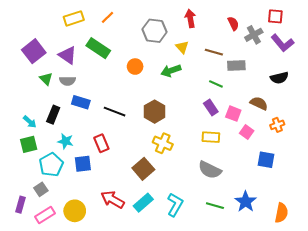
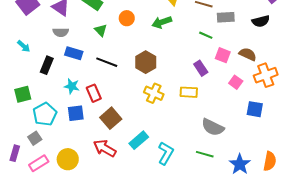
black semicircle: (279, 78) -> (261, 21), moved
green triangle: (46, 79) -> (101, 30), moved
purple rectangle: (211, 107) -> (201, 68), moved
pink square: (233, 114) -> (223, 55), moved
cyan arrow: (30, 122) -> (24, 46), moved
orange cross: (277, 125) -> (266, 75), size x1.6
yellow rectangle: (211, 137) -> (189, 92), moved
cyan star: (65, 141) -> (72, 86), moved
brown square: (143, 169) -> (111, 118), moved
gray semicircle: (210, 170) -> (213, 127), moved
blue star: (246, 202) -> (240, 164), moved
cyan rectangle: (143, 203) -> (139, 140), moved

